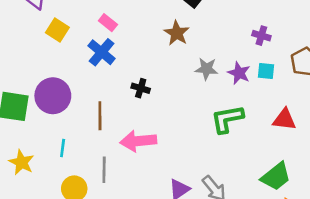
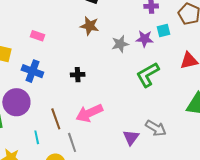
blue cross: (102, 52) -> (32, 71), moved
brown line: (100, 116) -> (56, 119), moved

